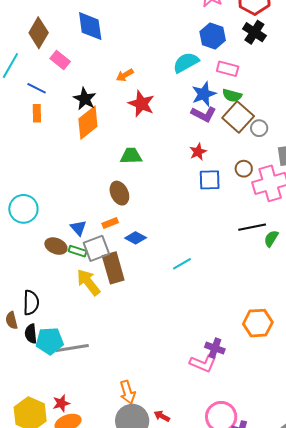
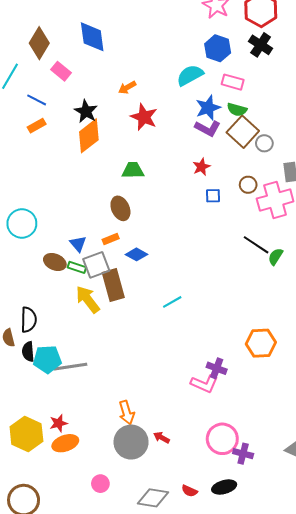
orange rectangle: (37, 113) -> (37, 126), turned 60
blue square: (210, 180) -> (213, 196), size x0.7
black line: (252, 227) -> (256, 245), turned 44
cyan line: (182, 264) -> (172, 302), moved

